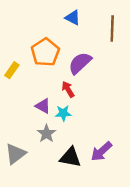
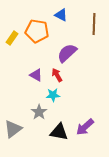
orange pentagon: (45, 52) -> (37, 31), moved, turned -30
yellow rectangle: (12, 70) -> (12, 38), moved
purple triangle: (43, 106) -> (36, 75), moved

